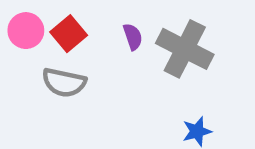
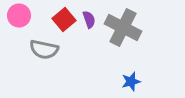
red square: (69, 34) -> (64, 20), moved

